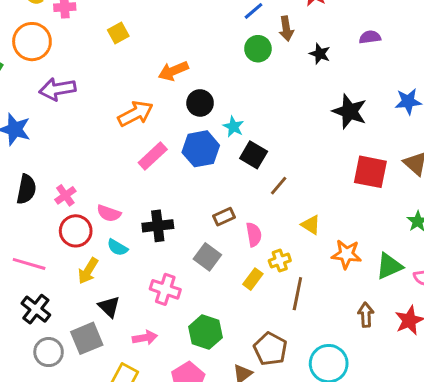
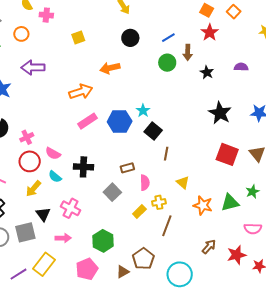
orange circle: (32, 42) -> (21, 34), size x0.6
black circle: (200, 103) -> (130, 38), moved
brown line: (279, 186) -> (166, 154), turned -40
green triangle: (389, 266) -> (230, 203), moved
pink cross: (165, 289) -> (71, 208), moved
brown arrow: (366, 315) -> (209, 247), turned 35

